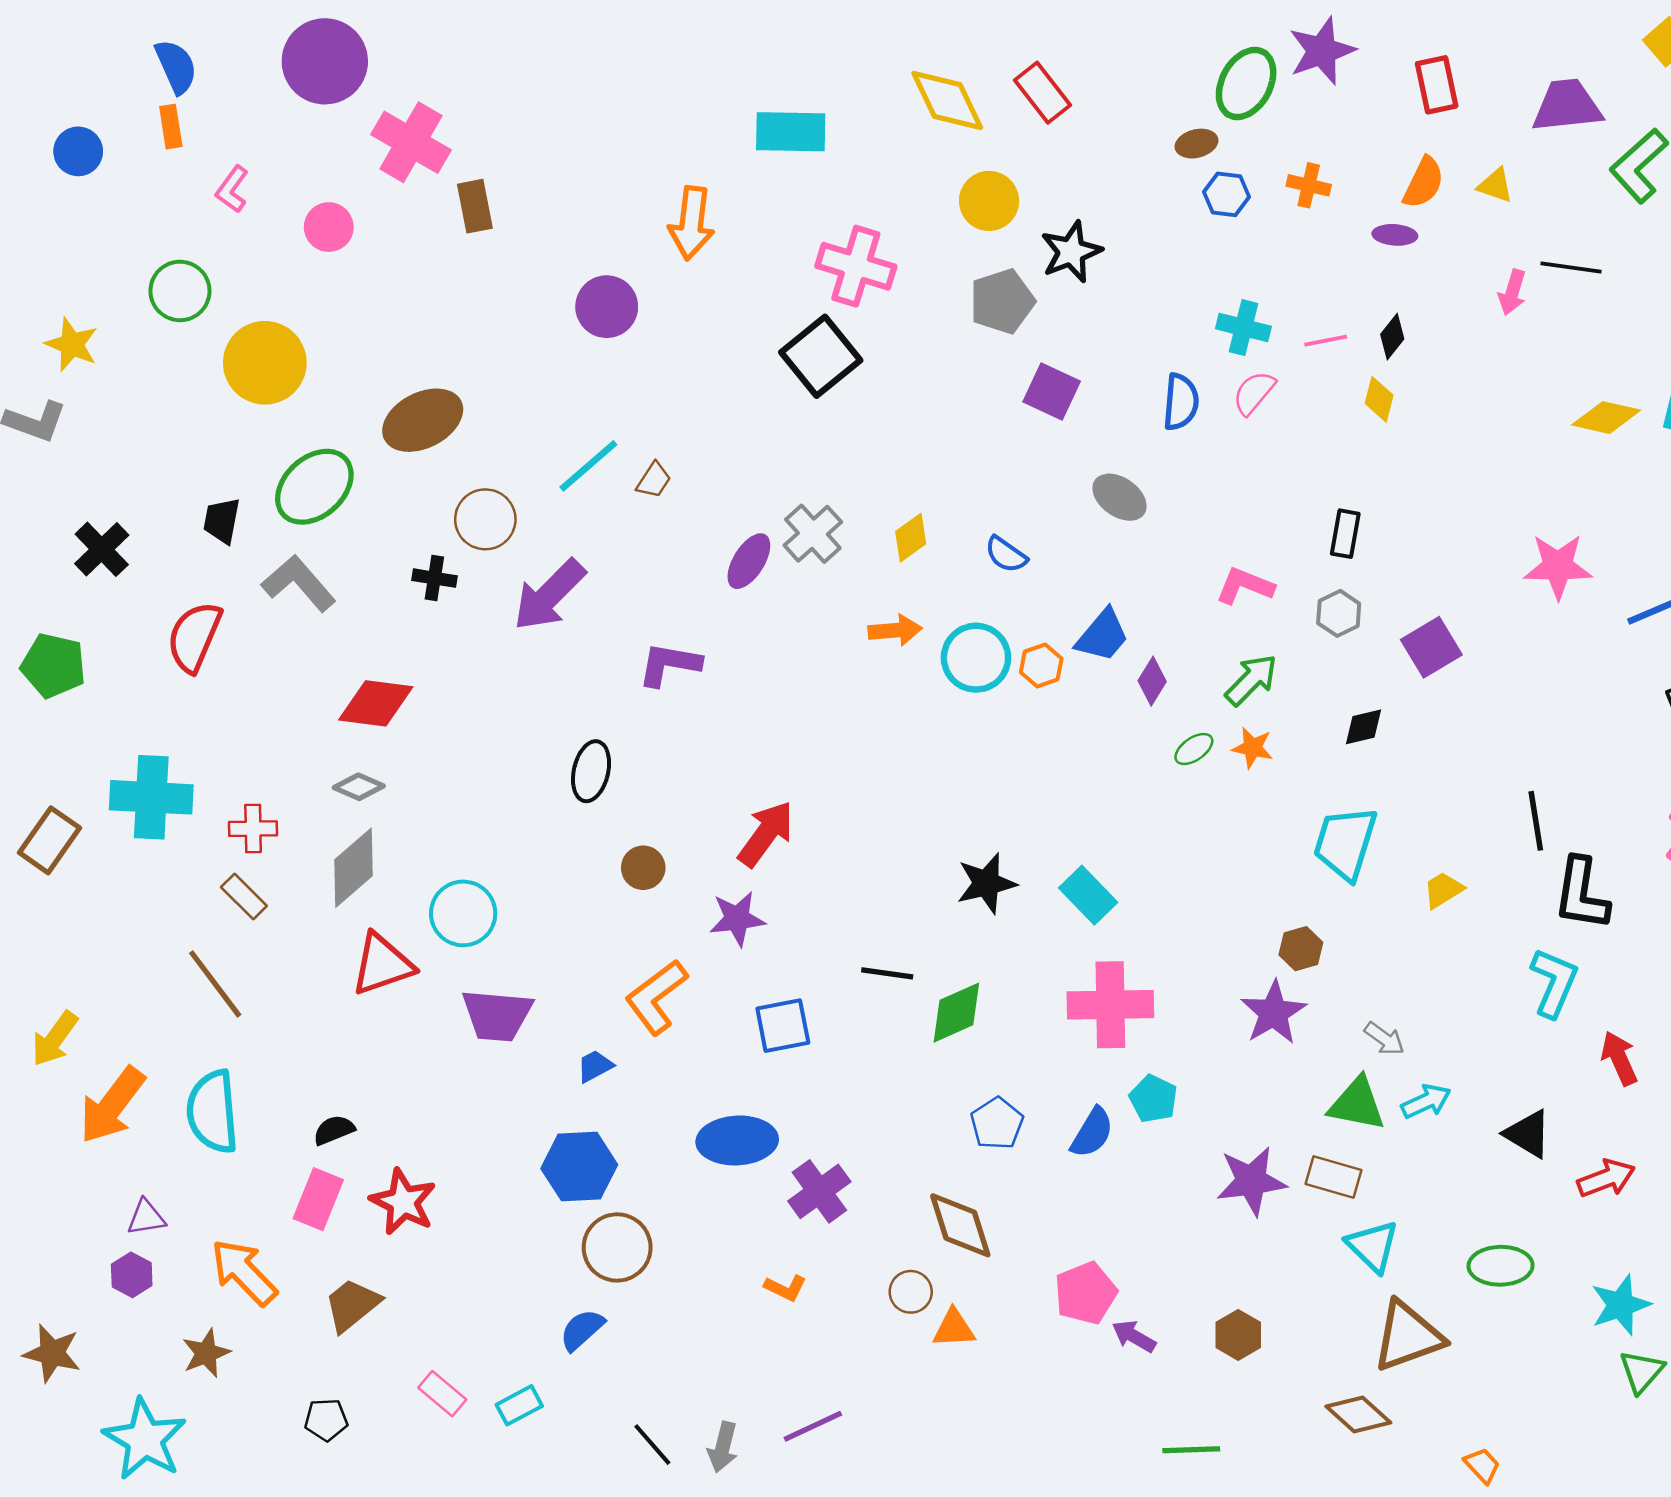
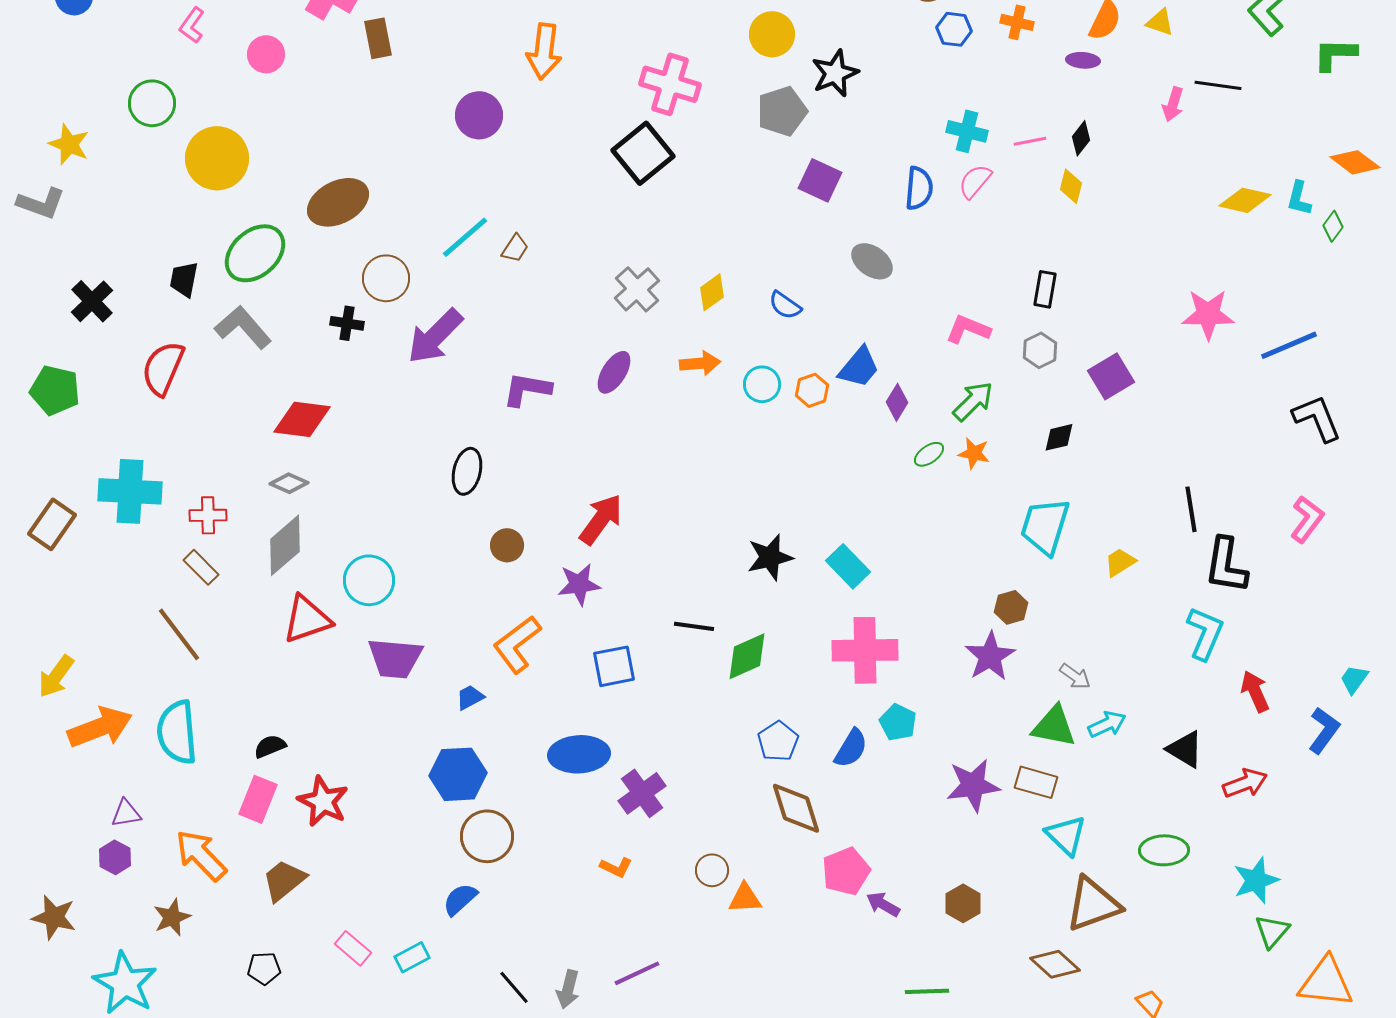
purple ellipse: (749, 561) -> (614, 372), moved
cyan circle: (976, 658) -> (762, 384), size x0.7
orange arrow: (112, 1105) -> (100, 727), turned -148
brown diamond: (960, 1225) -> (796, 808), moved

